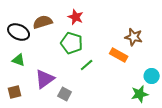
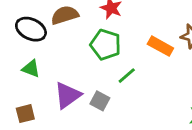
orange rectangle: (119, 55) -> (160, 46), moved
gray square: (65, 94) -> (100, 101), moved

